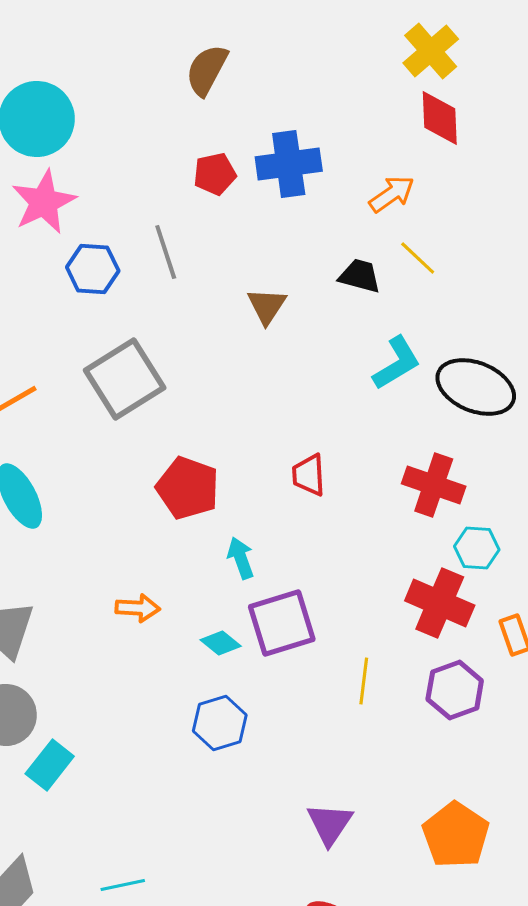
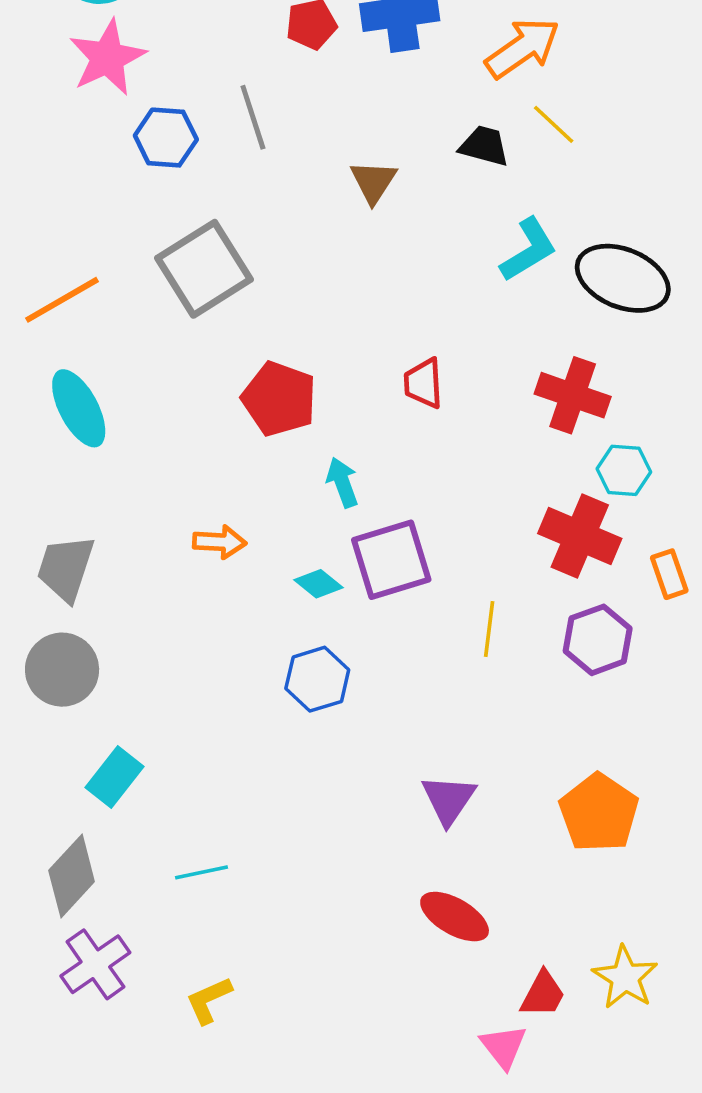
orange arrow: (392, 194) -> (523, 48), size x1.4
cyan rectangle: (50, 765) -> (115, 777), moved

